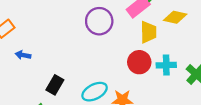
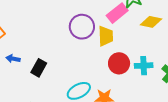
yellow trapezoid: (148, 32) -> (106, 36), moved
black rectangle: (55, 85) -> (39, 68), moved

